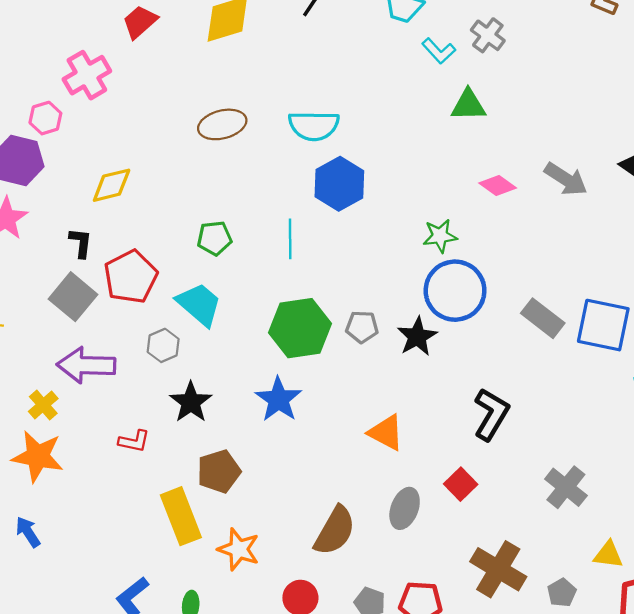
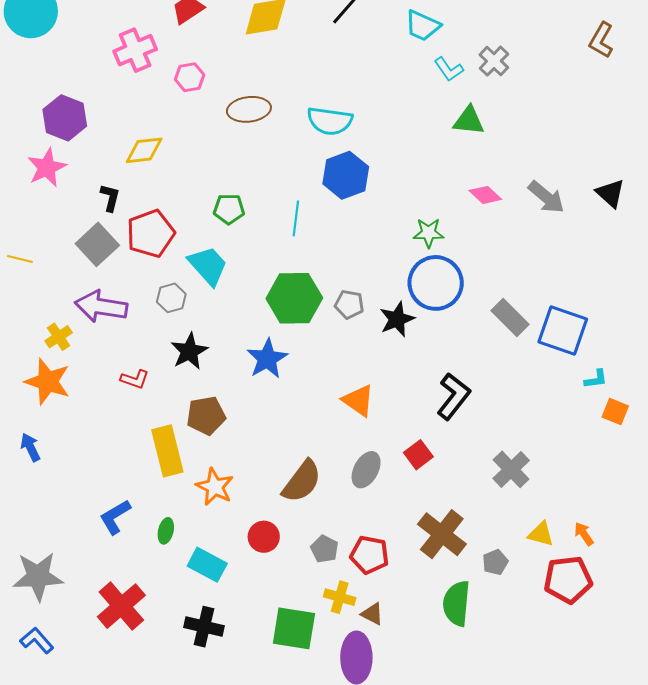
pink hexagon: (45, 118) -> (190, 77), moved

